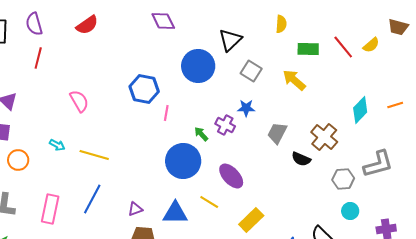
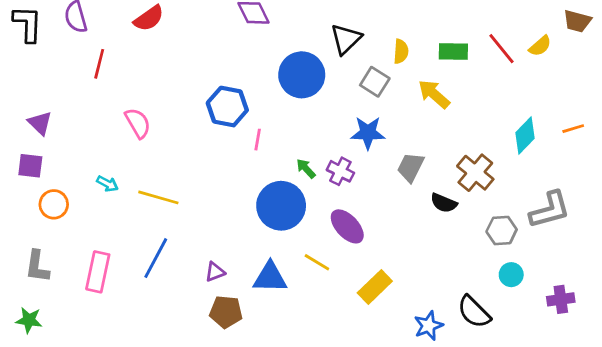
yellow semicircle: (281, 24) -> (401, 51), moved
red line: (38, 58) -> (99, 64), moved
blue star: (246, 108) -> (368, 133), size x1.4
purple cross: (225, 125) -> (340, 171), moved

